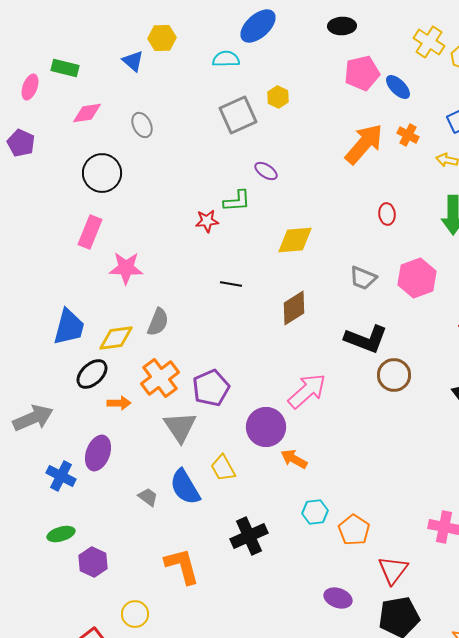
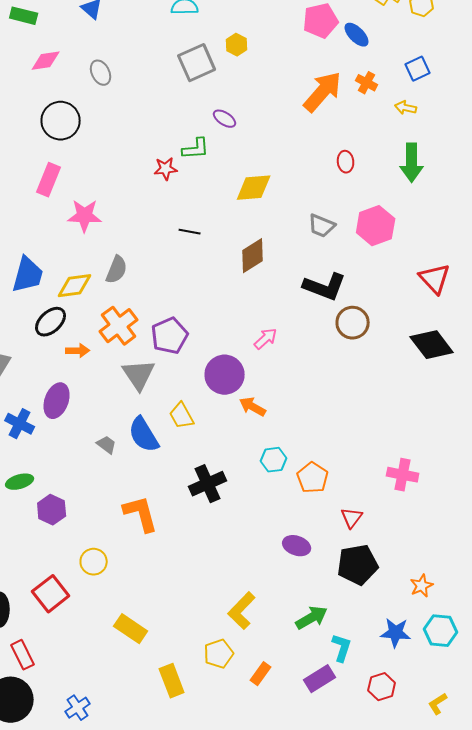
pink arrow: (307, 391) -> (266, 339), size x0.6
red triangle: (393, 570) -> (352, 518), size x0.7

